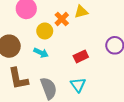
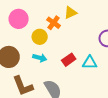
red rectangle: (81, 56) -> (69, 60), moved
cyan triangle: (78, 85) -> (90, 63), moved, turned -42

